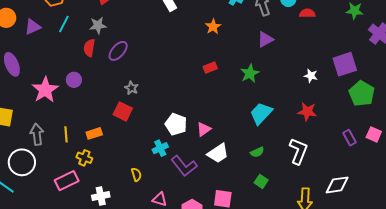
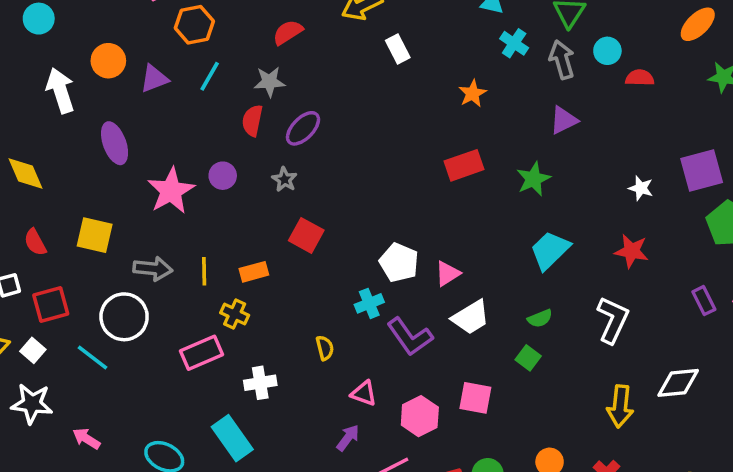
red rectangle: (210, 68) -> (464, 165), size x1.5
gray star: (131, 88) -> (284, 179), moved
gray arrow: (37, 134) -> (153, 269), turned 100
green square: (261, 181) -> (528, 358), moved

